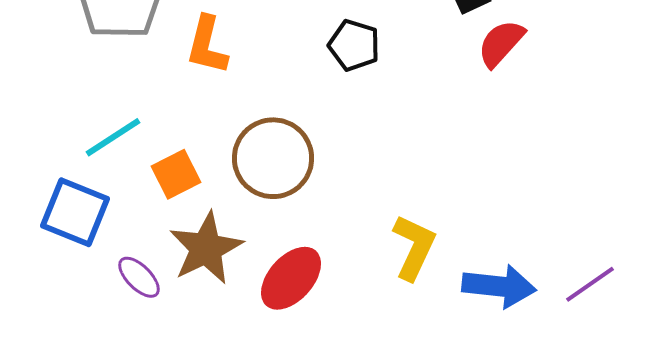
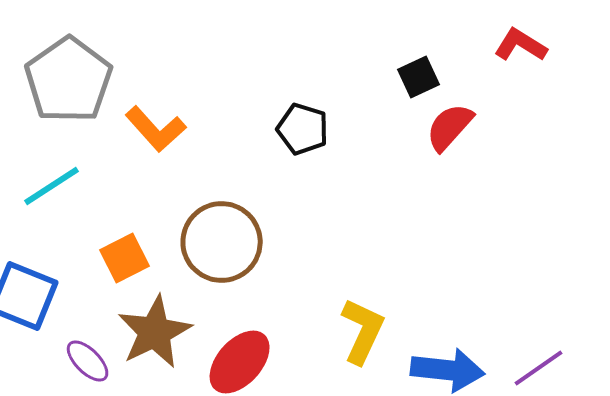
orange L-shape: (207, 45) -> (156, 129), turned -56
cyan line: (113, 137) -> (52, 186), moved

